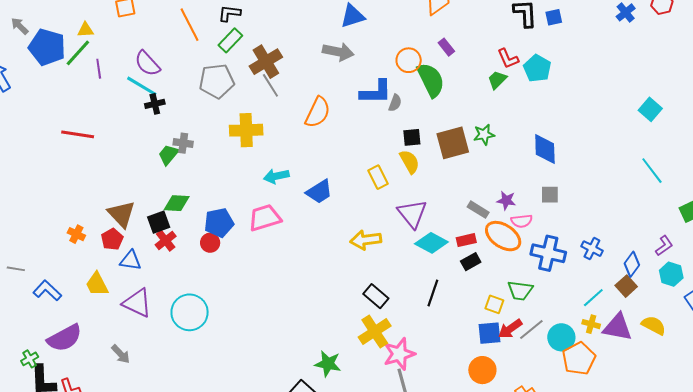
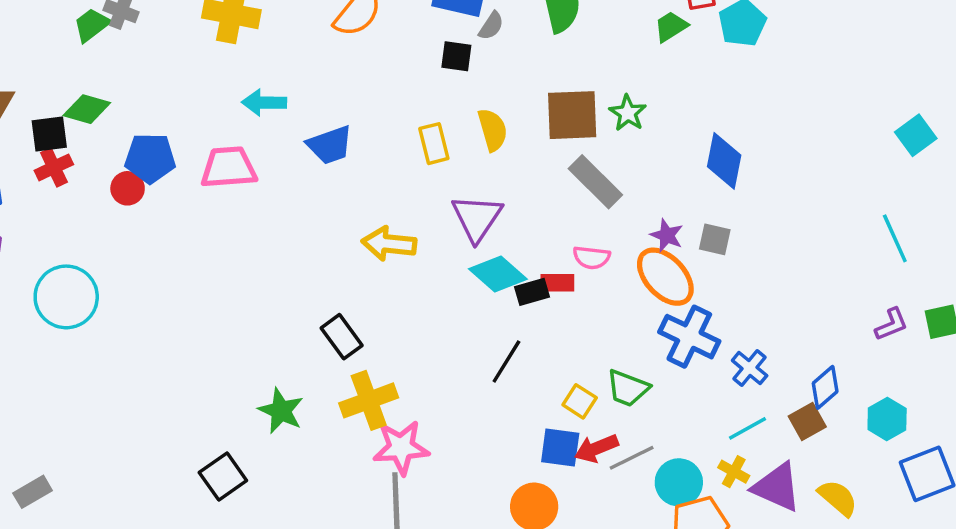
green star: (484, 135) -> (628, 113), turned 30
black square: (412, 137) -> (456, 56), moved
purple star: (506, 200) -> (667, 235), moved
gray rectangle: (478, 210) -> (595, 182), moved, size x1.5
pink semicircle: (522, 221) -> (592, 257), moved
orange ellipse: (503, 236) -> (665, 277), moved
purple L-shape: (664, 246) -> (891, 324), moved
blue cross: (592, 249) -> (750, 368), moved
black rectangle: (471, 262) -> (532, 292), moved
black line: (433, 293) -> (506, 362), moved
black rectangle: (376, 296) -> (342, 337), moved
green star: (328, 364) -> (281, 411), moved

